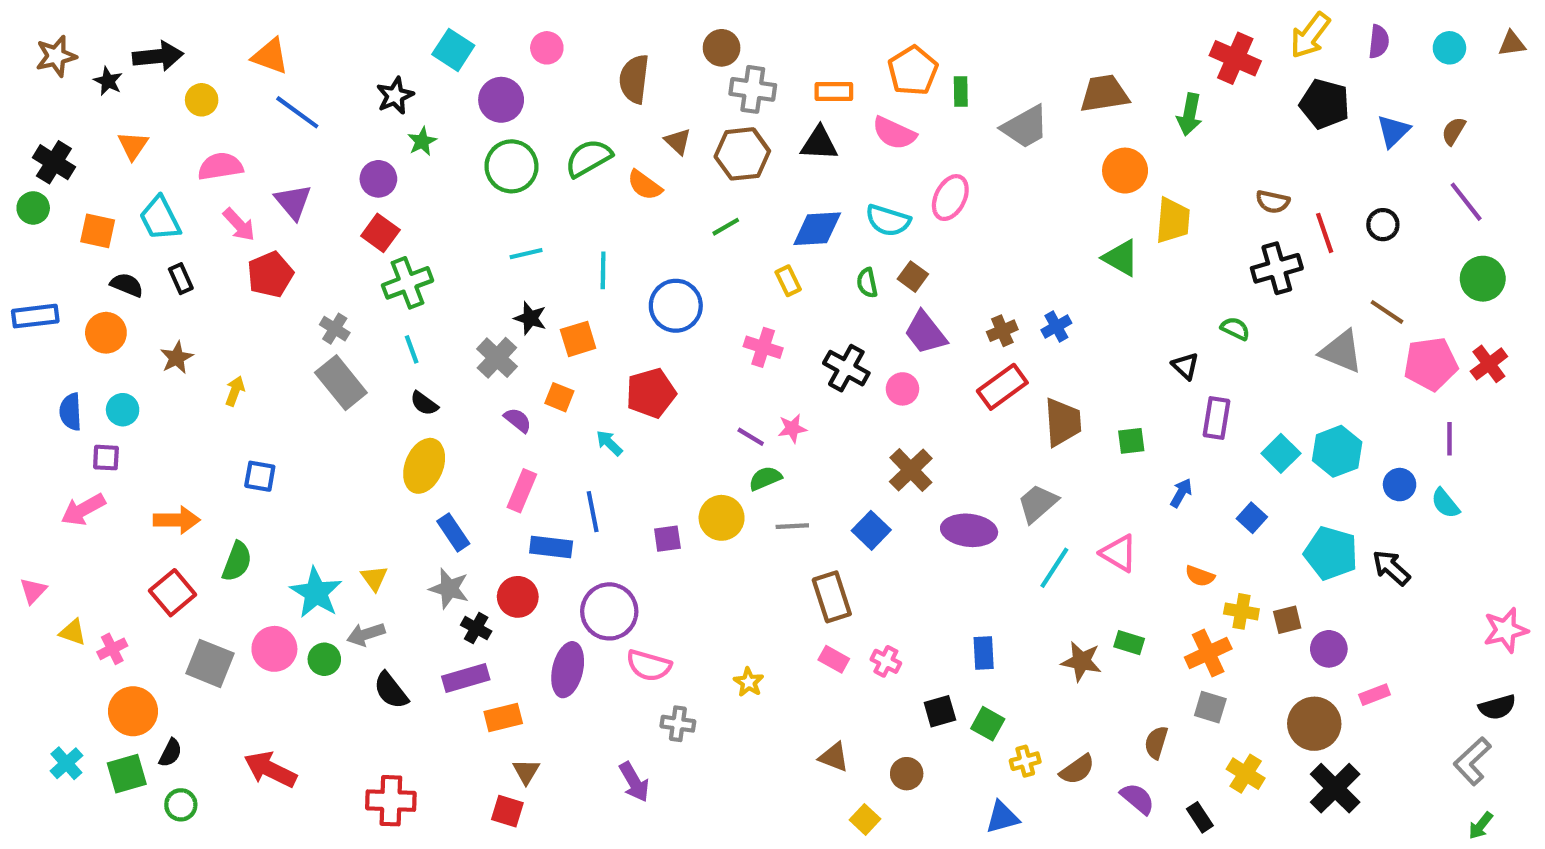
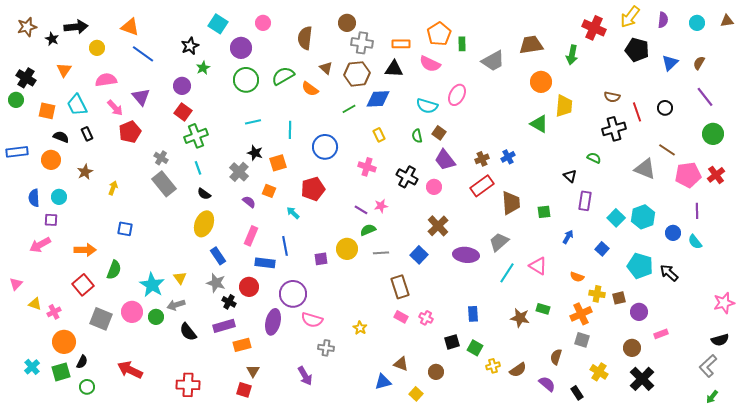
blue diamond: (817, 229) -> (378, 99), moved
brown circle: (1314, 724) -> (632, 348), size x0.7
blue triangle: (1002, 817) -> (383, 382), moved

